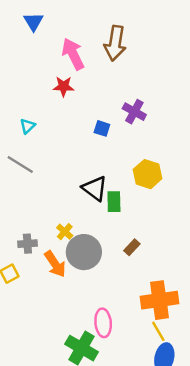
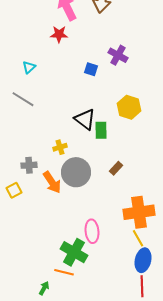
yellow cross: (65, 232) -> (60, 147), moved, turned 32

